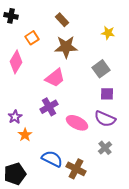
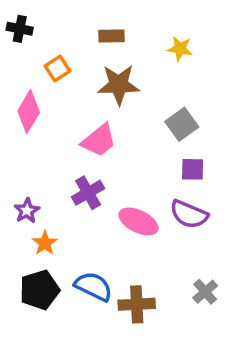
brown rectangle: (62, 20) -> (111, 36), turned -48
yellow star: (108, 33) -> (180, 49), moved
gray cross: (105, 148) -> (205, 292), moved
brown cross: (76, 169) -> (137, 304), turned -30
black pentagon: (15, 174) -> (39, 290), moved

